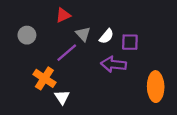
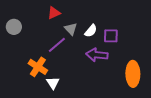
gray circle: (27, 35) -> (14, 27), moved

